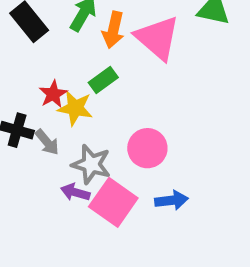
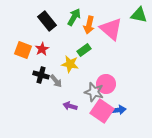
red star: (53, 94) -> (42, 49), moved
gray star: (91, 164) -> (94, 92), moved
pink square: (113, 202) -> (102, 111), moved

